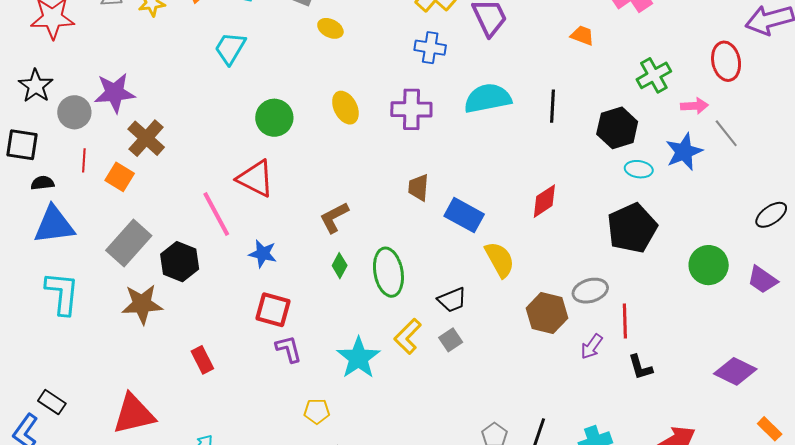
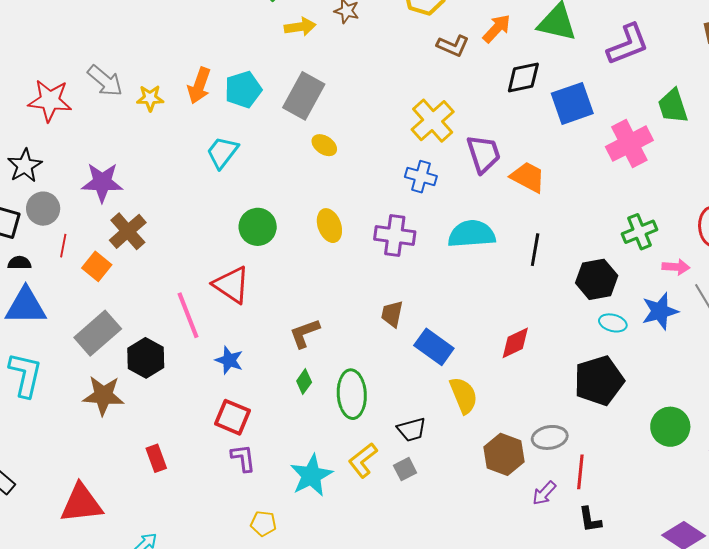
orange trapezoid: (582, 35) -> (528, 177), moved, size x1.5
gray circle: (74, 112) -> (43, 209), moved

